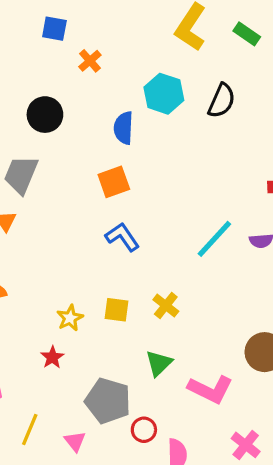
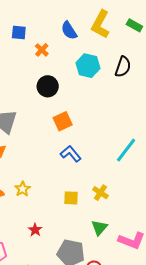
black circle: (45, 115) -> (48, 86), moved
blue semicircle: (124, 128) -> (69, 30), moved, turned -30
yellow star: (70, 318) -> (23, 189), moved

